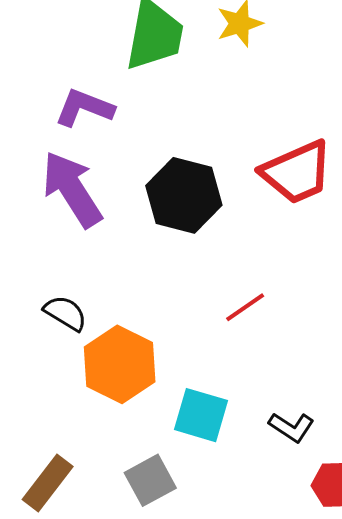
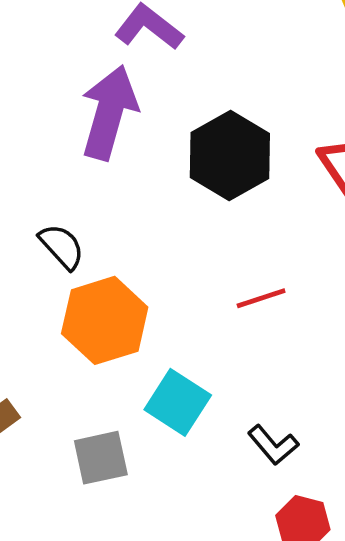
purple arrow: (72, 189) -> (109, 112), turned 32

